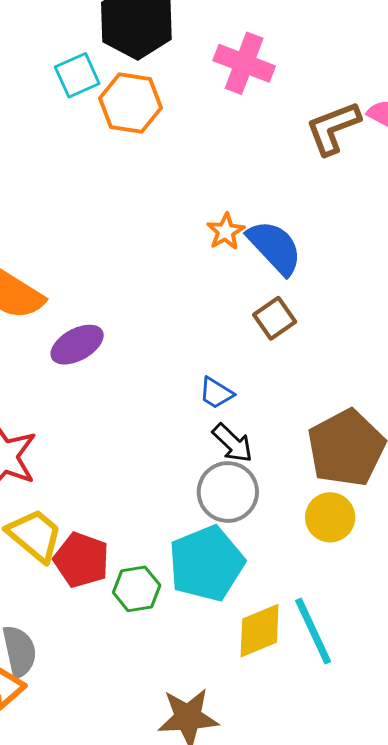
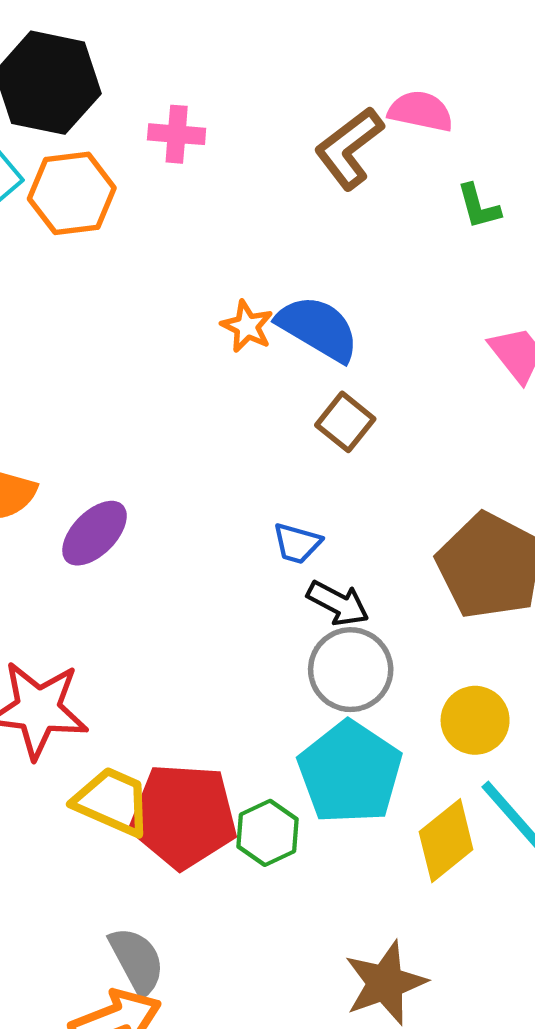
pink cross: (244, 63) -> (177, 134), moved, size x0.7
yellow circle: (330, 517) -> (475, 720), moved
red pentagon: (81, 560) -> (183, 816), size x1.4

